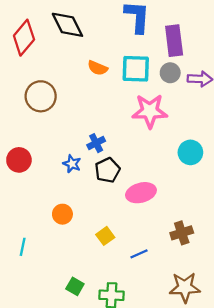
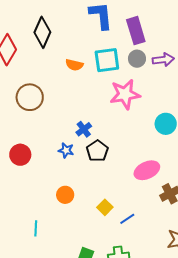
black diamond: (67, 25) -> (42, 32), turned 60
pink ellipse: (141, 193) -> (147, 170), moved
blue line: (139, 254) -> (127, 219), moved

